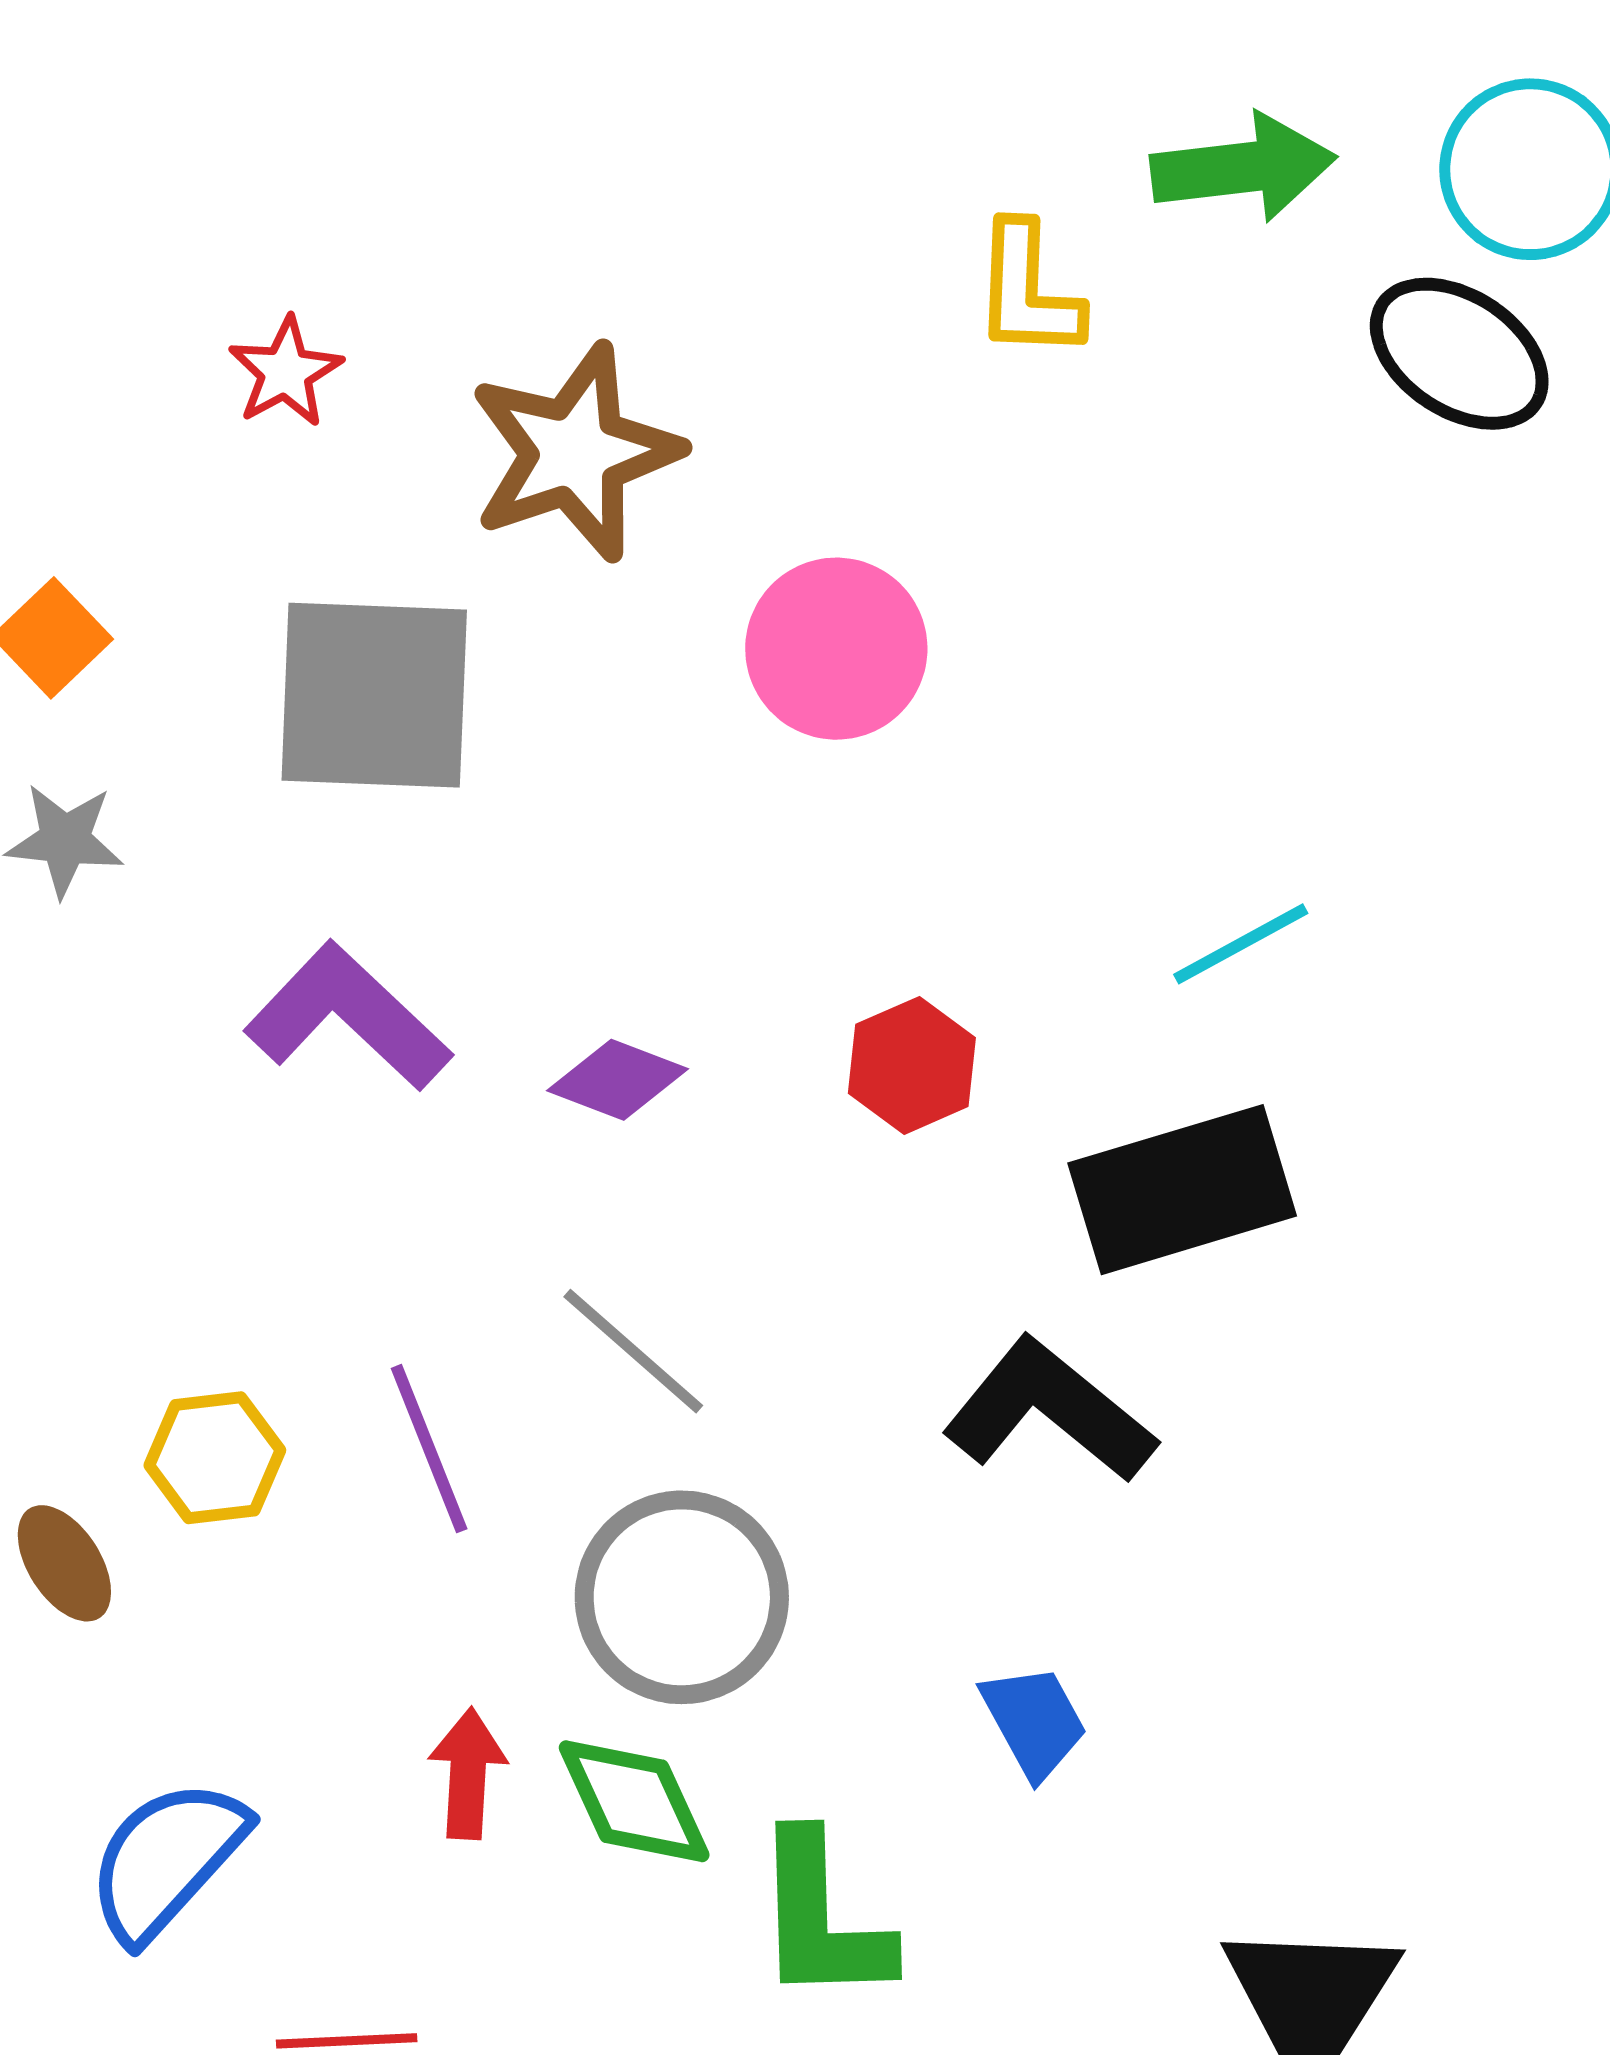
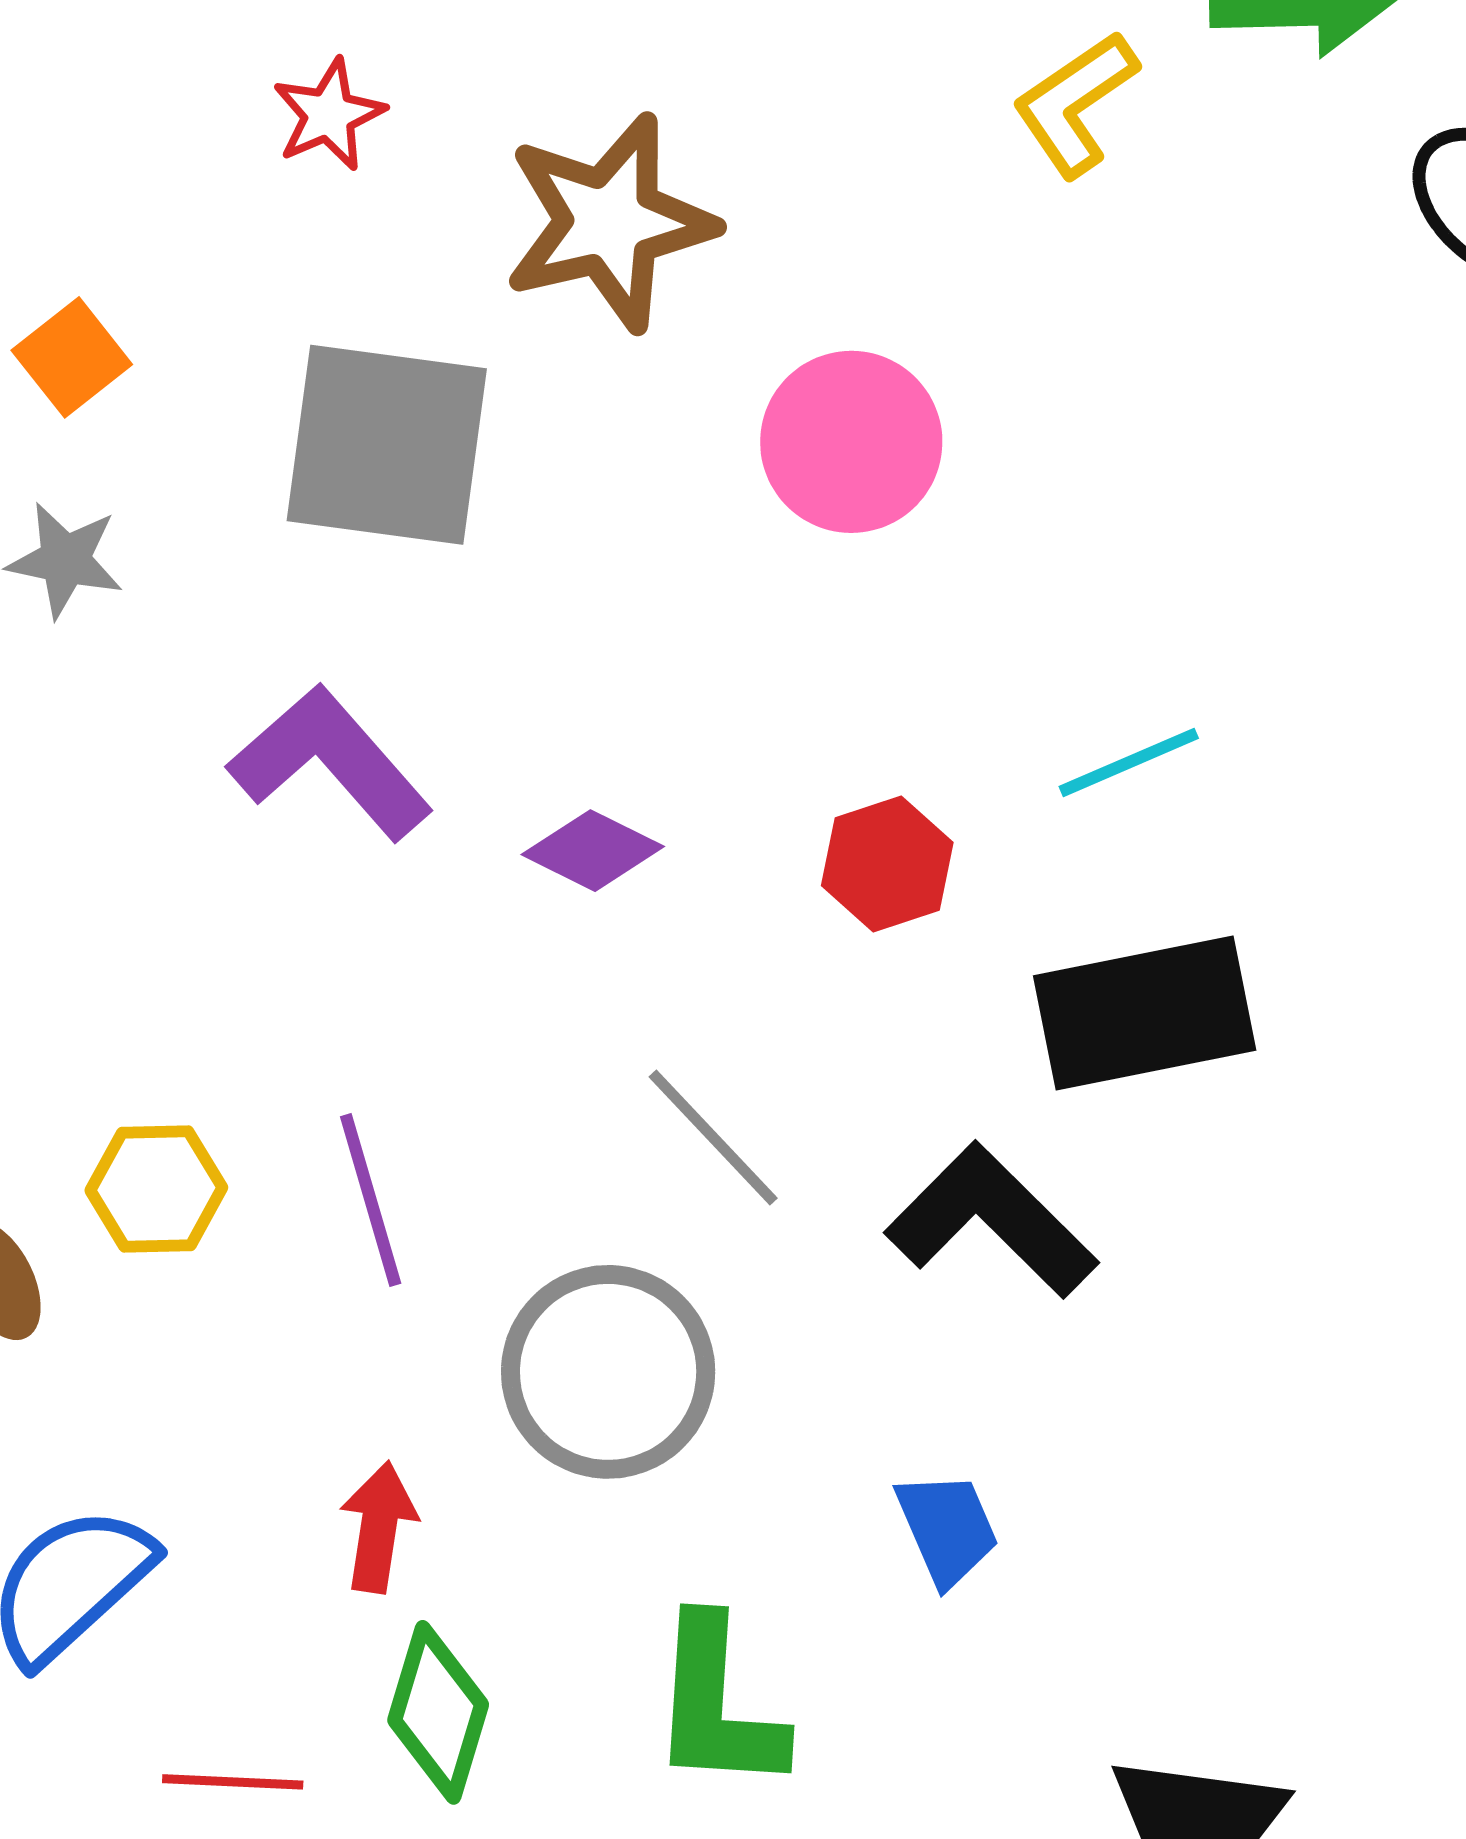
yellow L-shape: (1027, 291) -> (1075, 104), turned 48
cyan line: (1241, 944) -> (1129, 762), moved
gray line: (633, 1351) -> (713, 1138), moved
green diamond: (634, 1801) -> (438, 1712), moved, turned 36

